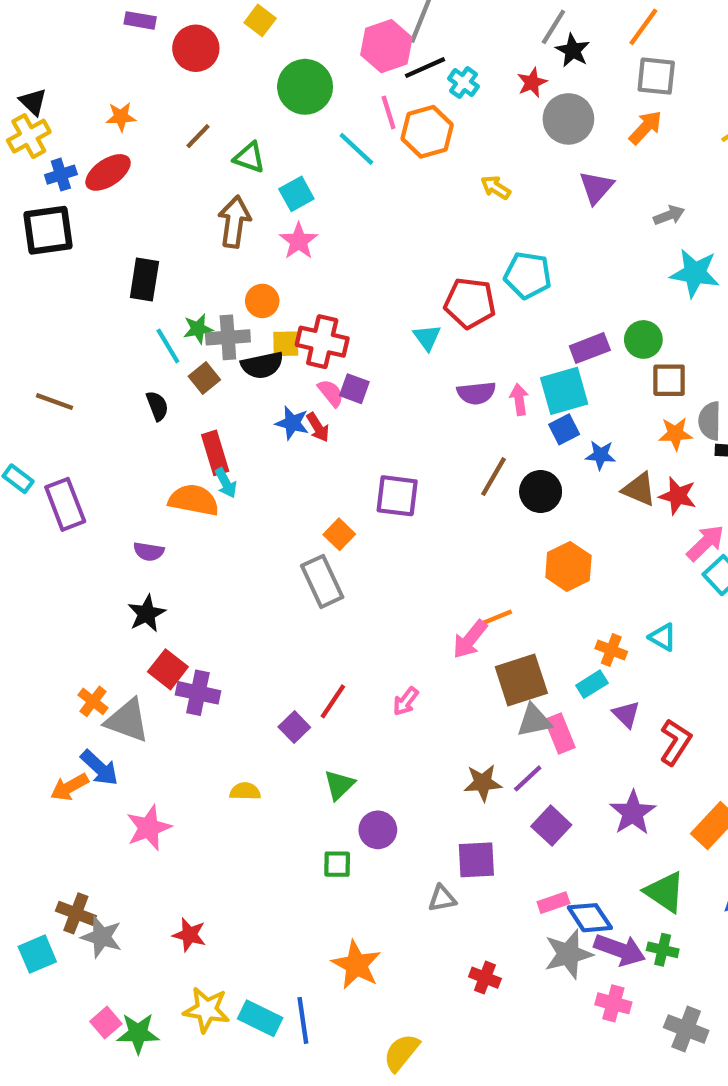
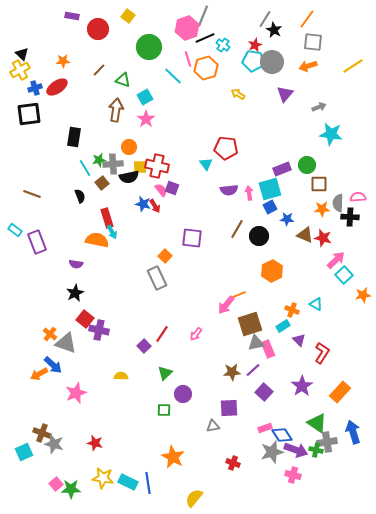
orange arrow: (646, 127) -> (308, 66), turned -150
cyan pentagon: (528, 275) -> (253, 61), moved
gray cross: (686, 1029) -> (327, 442), moved, turned -30

